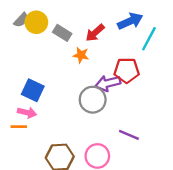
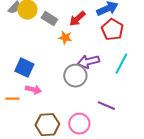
cyan line: (149, 39) -> (121, 64), moved
red pentagon: (127, 70) -> (112, 30), moved, turned 30
pink arrow: (27, 113) -> (33, 90), moved

